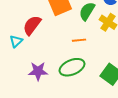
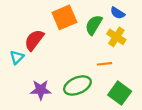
orange line: (79, 40) -> (105, 64), moved

